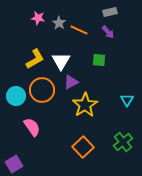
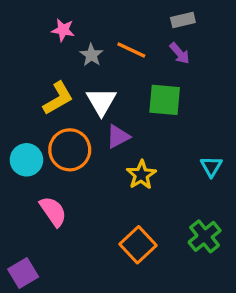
gray star: (59, 23) -> (91, 55), moved
green square: (99, 60) -> (165, 100), size x1.5
yellow star: (85, 105) -> (141, 175), size x0.7

